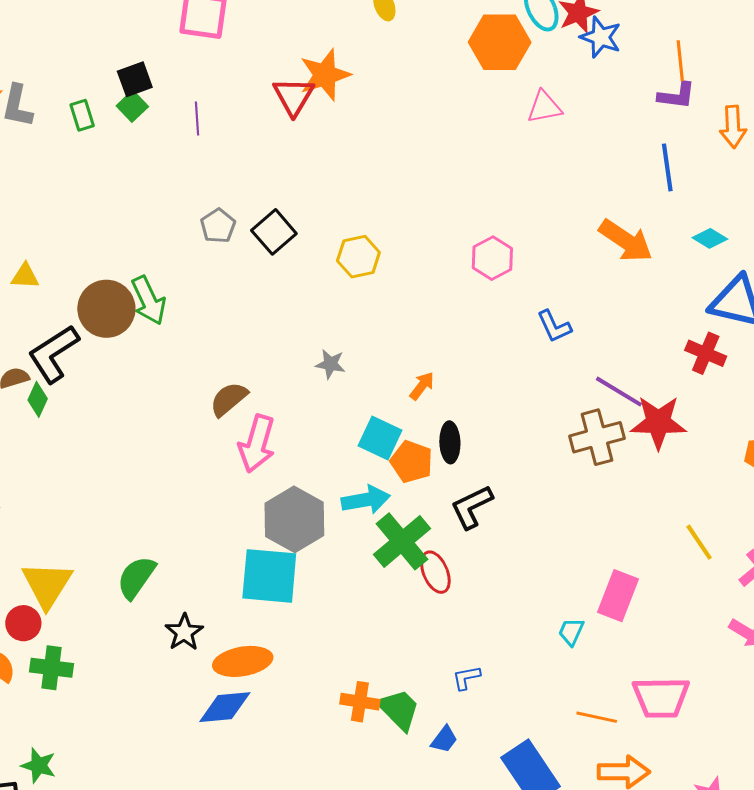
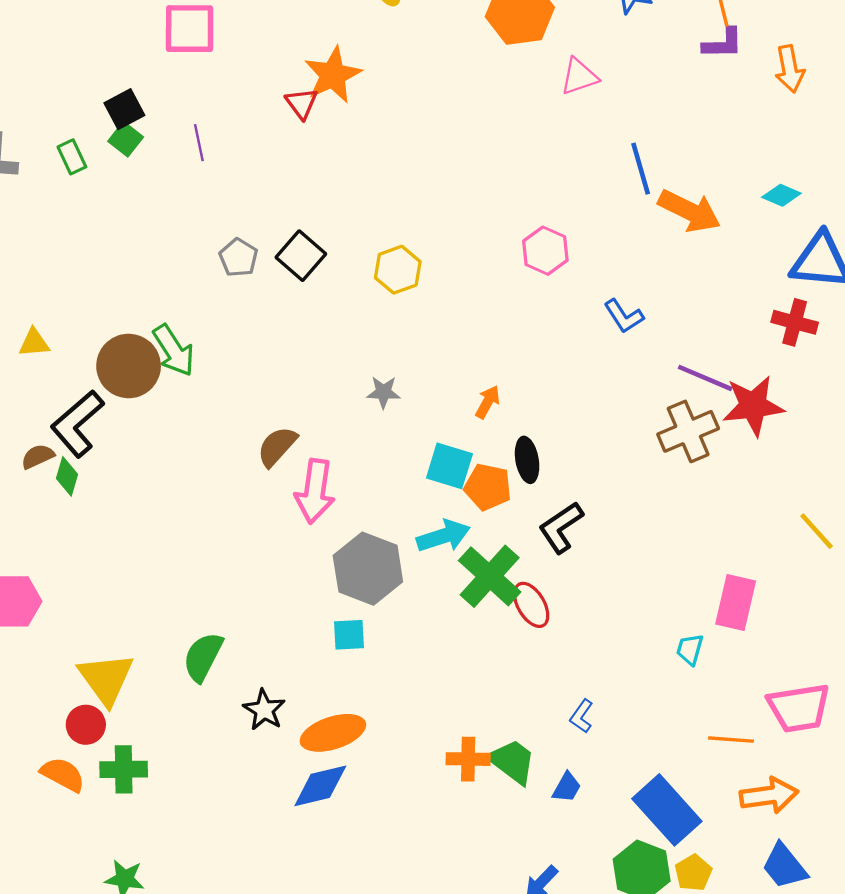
red triangle: (294, 96) -> (302, 103), size x0.7
blue line: (667, 167) -> (641, 169), moved
cyan square: (269, 576) -> (349, 635), size x0.5
blue L-shape: (466, 678) -> (582, 716), turned -36

